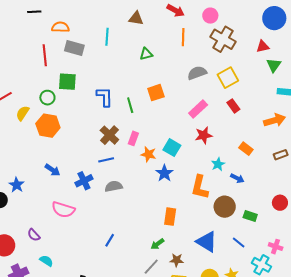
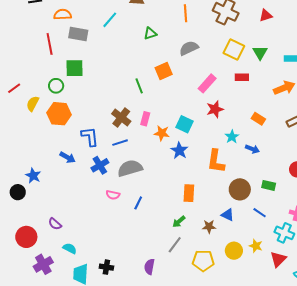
cyan line: (107, 37) -> (110, 20), turned 42
green triangle: (274, 65) -> (260, 53), moved
gray semicircle: (197, 73) -> (189, 48), moved
yellow square: (228, 78) -> (234, 50), turned -30
blue L-shape: (105, 97) -> (90, 137), moved
red rectangle: (233, 106) -> (242, 77), turned -48
gray semicircle: (114, 186) -> (130, 168), size x1.4
brown circle: (225, 207) -> (240, 189), moved
pink semicircle: (63, 210) -> (113, 195), moved, size x0.6
blue line: (110, 240) -> (138, 203), moved
blue triangle: (207, 242) -> (228, 215), size x0.6
brown star: (177, 260) -> (209, 227), moved

